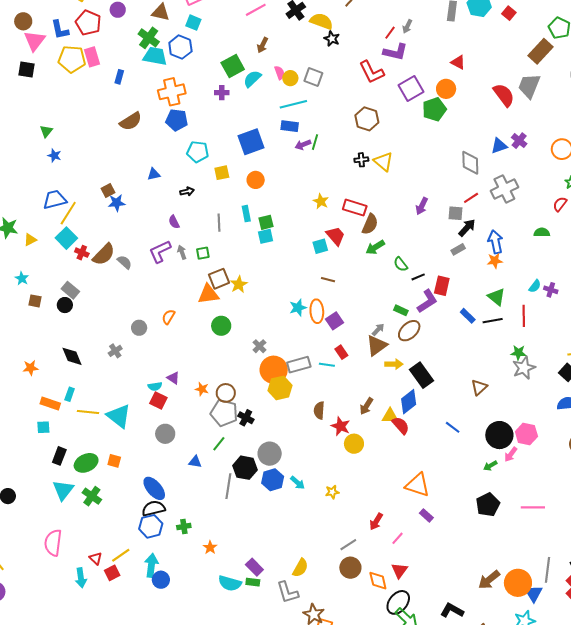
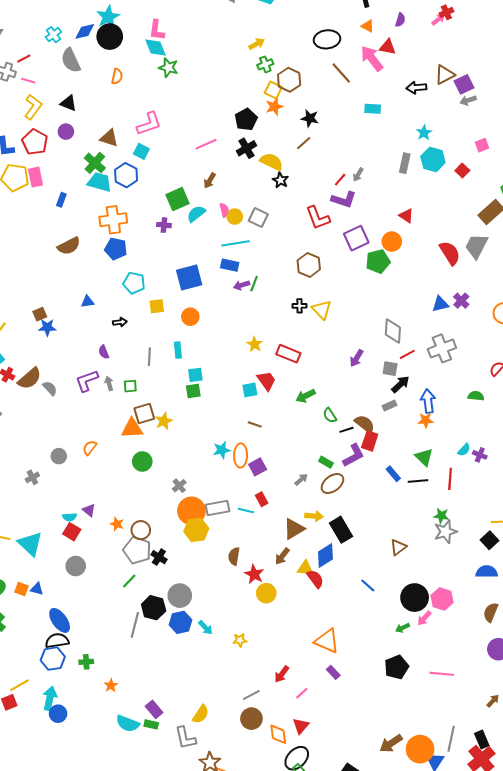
gray diamond: (470, 163) -> (393, 331), moved
green square: (266, 222) -> (193, 391), moved
brown semicircle: (370, 224) -> (365, 424), moved, turned -80
brown triangle: (377, 345) -> (294, 529), moved
blue triangle: (195, 462) -> (37, 589), moved

